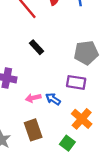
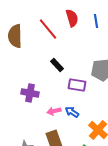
purple rectangle: (76, 82) -> (77, 85), moved

